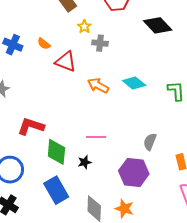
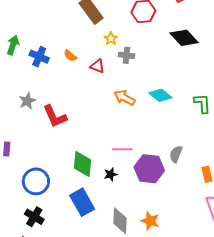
red triangle: (66, 62) -> (97, 66), moved, size x0.7
red L-shape: (31, 126) -> (55, 116), moved, turned -132
purple hexagon: (134, 172) -> (149, 169), moved

